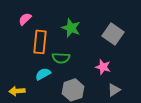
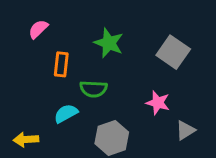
orange rectangle: (40, 42) -> (61, 64), size x0.7
gray triangle: (114, 90) -> (185, 130), moved

